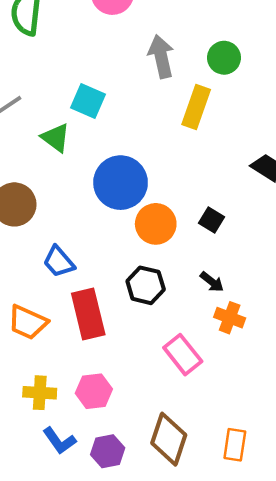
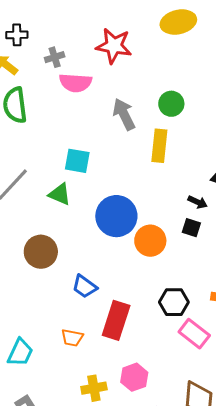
black arrow: (212, 282) -> (198, 202), moved
black hexagon: (146, 285) -> (174, 302), moved
red rectangle: (88, 314) -> (116, 320), turned 45
orange trapezoid: (28, 322) -> (72, 338), size x0.7

